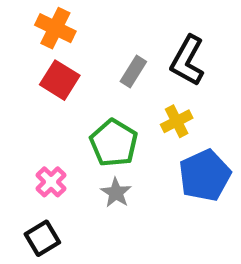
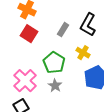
yellow cross: (177, 121) -> (83, 53), turned -32
pink cross: (51, 182) -> (25, 81), size x1.6

